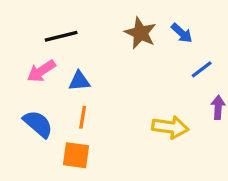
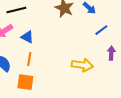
blue triangle: (79, 81) -> (27, 37), turned 32

